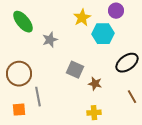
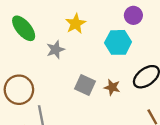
yellow star: (82, 18) -> (76, 24), moved
brown star: (95, 84) -> (112, 87), moved

